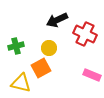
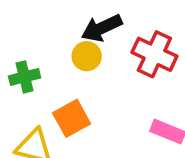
yellow circle: (49, 48) -> (87, 56), moved

